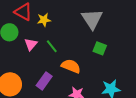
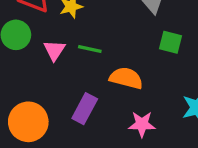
green line: (52, 46) -> (90, 49), turned -32

